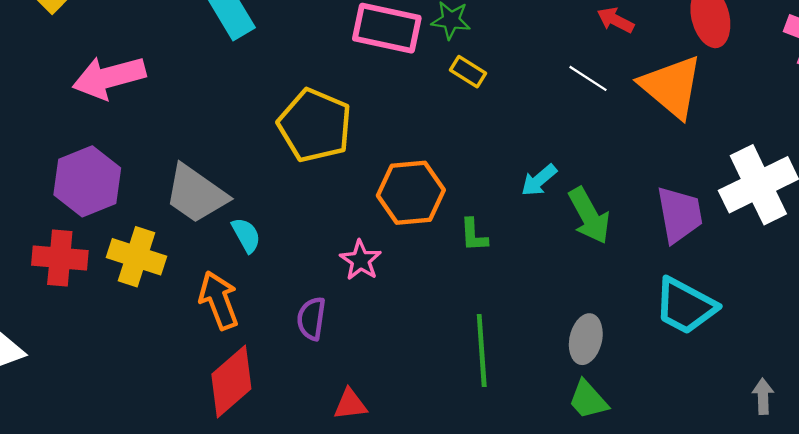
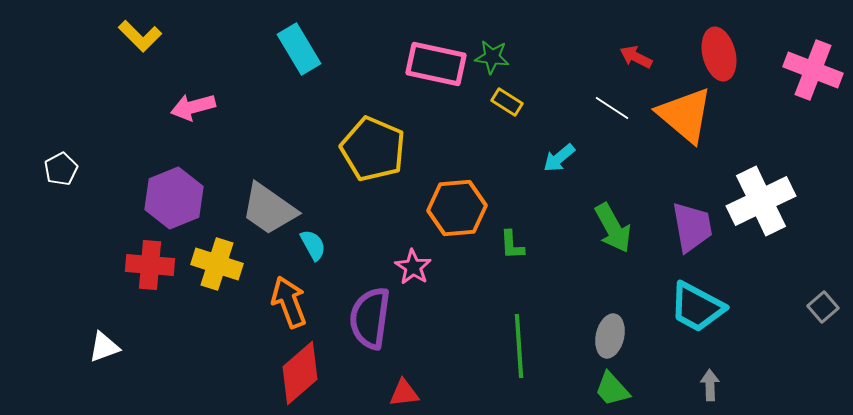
pink arrow: (109, 77) -> (193, 107), size x0.7
cyan arrow: (539, 180) -> (559, 158), moved
purple semicircle: (311, 319) -> (370, 318), size x1.6
gray arrow: (763, 396) -> (710, 385), moved

